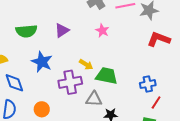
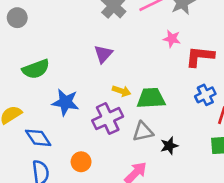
purple triangle: (62, 30) -> (103, 54), moved
pink star: (102, 31) -> (172, 39), moved
red L-shape: (159, 39) -> (200, 56), moved

